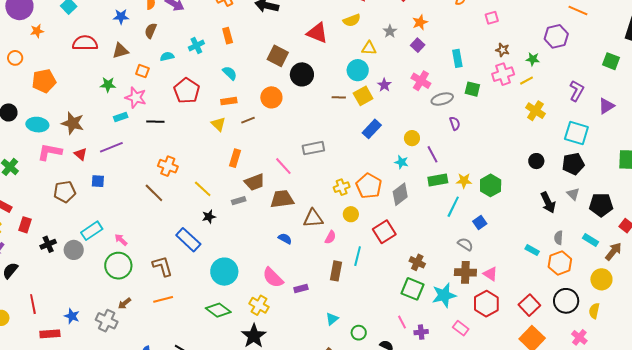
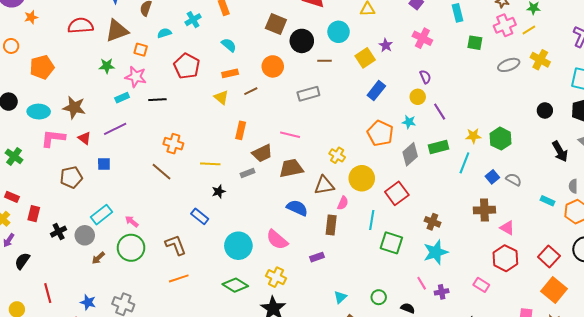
brown triangle: (120, 51) -> (117, 31), size x1.4
cyan circle: (358, 70) -> (339, 32), moved
brown line: (339, 97) -> (325, 61), moved
gray ellipse: (442, 99) -> (509, 65), moved
purple semicircle: (455, 123) -> (425, 77), moved
gray rectangle: (313, 148) -> (308, 94), moved
pink line: (283, 166) -> (290, 135), turned -30
green rectangle: (438, 180) -> (439, 147), moved
orange pentagon: (369, 186) -> (380, 133), moved
yellow cross: (342, 187) -> (337, 155), moved, turned -35
yellow line: (203, 189) -> (210, 164), turned -36
yellow circle: (351, 214) -> (362, 178), size x1.6
blue semicircle: (285, 239) -> (297, 208), size x1.5
blue rectangle: (188, 240) -> (200, 216), size x0.7
gray semicircle: (465, 244) -> (514, 179), moved
brown rectangle: (336, 271) -> (331, 225), moved
brown cross: (465, 272) -> (484, 210), moved
pink semicircle: (273, 278) -> (277, 240), moved
green square: (412, 289) -> (391, 243), moved
cyan star: (444, 295) -> (436, 252), moved
brown arrow: (124, 303) -> (98, 258), moved
cyan triangle: (332, 319) -> (340, 297), moved

